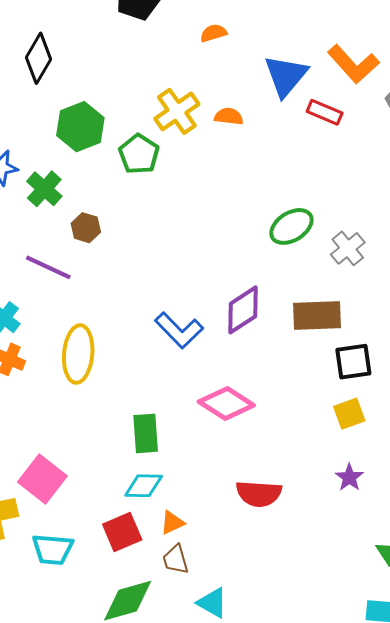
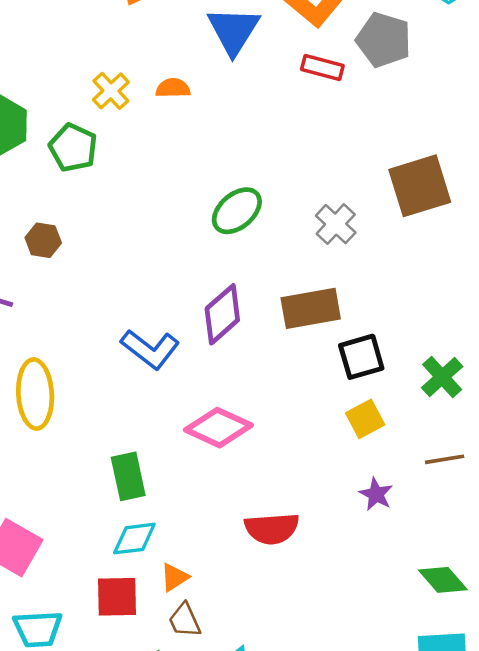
yellow cross: (177, 111) -> (111, 91), size x0.7
red rectangle: (325, 112) -> (322, 68), moved
green ellipse: (291, 226) -> (237, 211), moved
brown hexagon: (86, 228) -> (43, 240), moved
red square: (122, 532) -> (117, 597), turned 30

